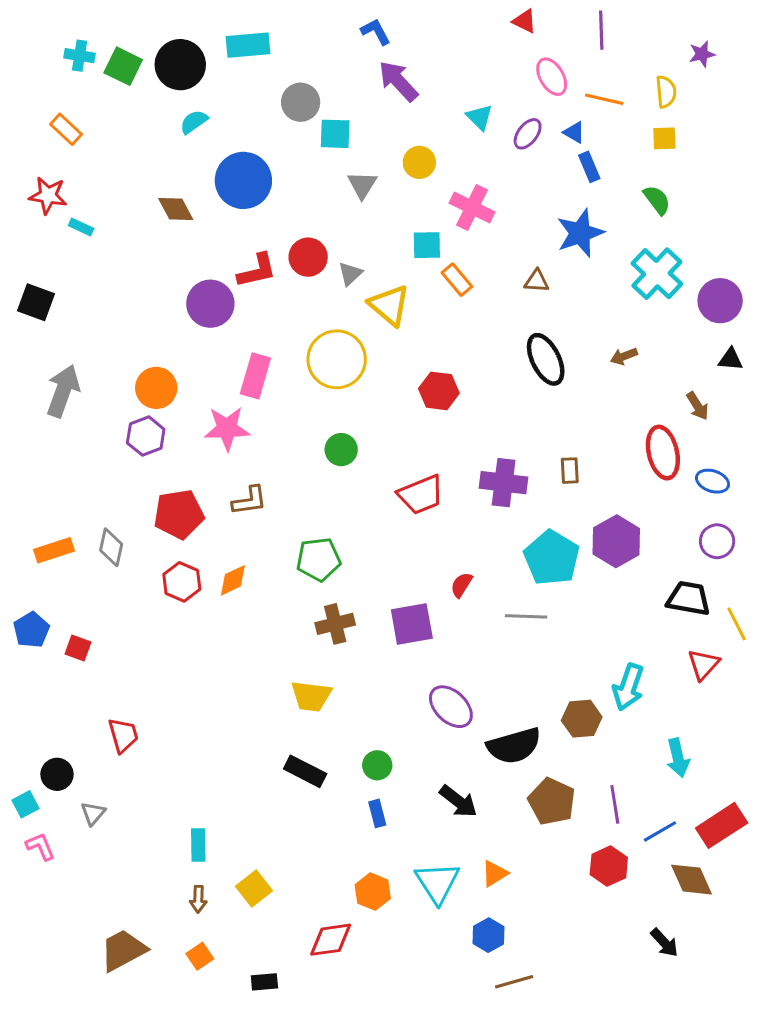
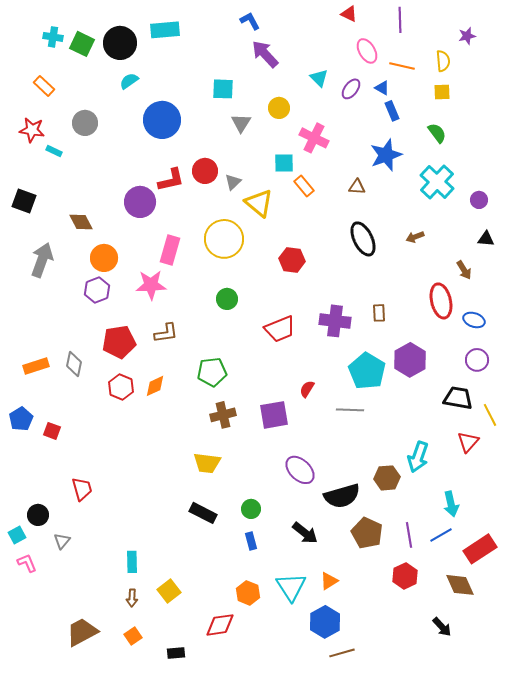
gray circle: (301, 102) -> (85, 123), moved
brown diamond: (176, 209) -> (81, 222), moved
purple circle: (720, 301) -> (479, 200), size x0.6
blue line: (660, 831) -> (441, 535), moved
blue hexagon: (489, 935) -> (325, 622), size x1.4

